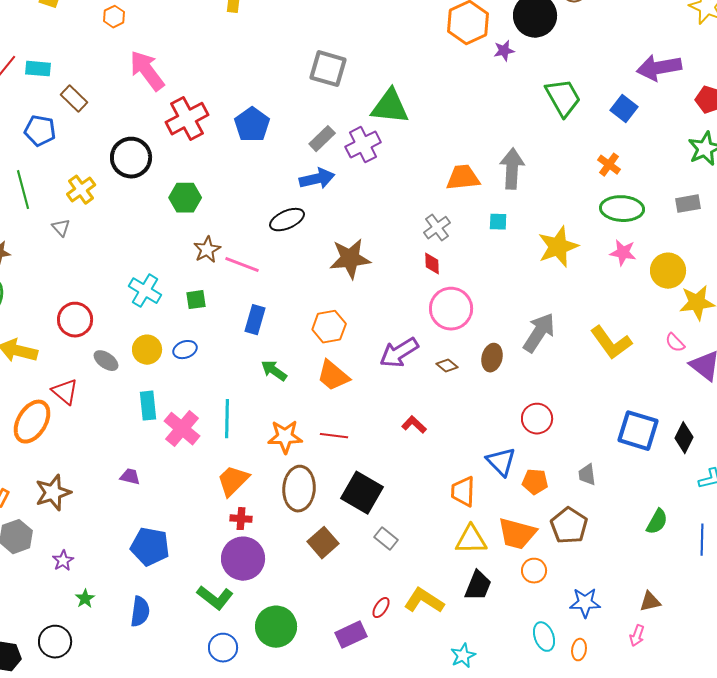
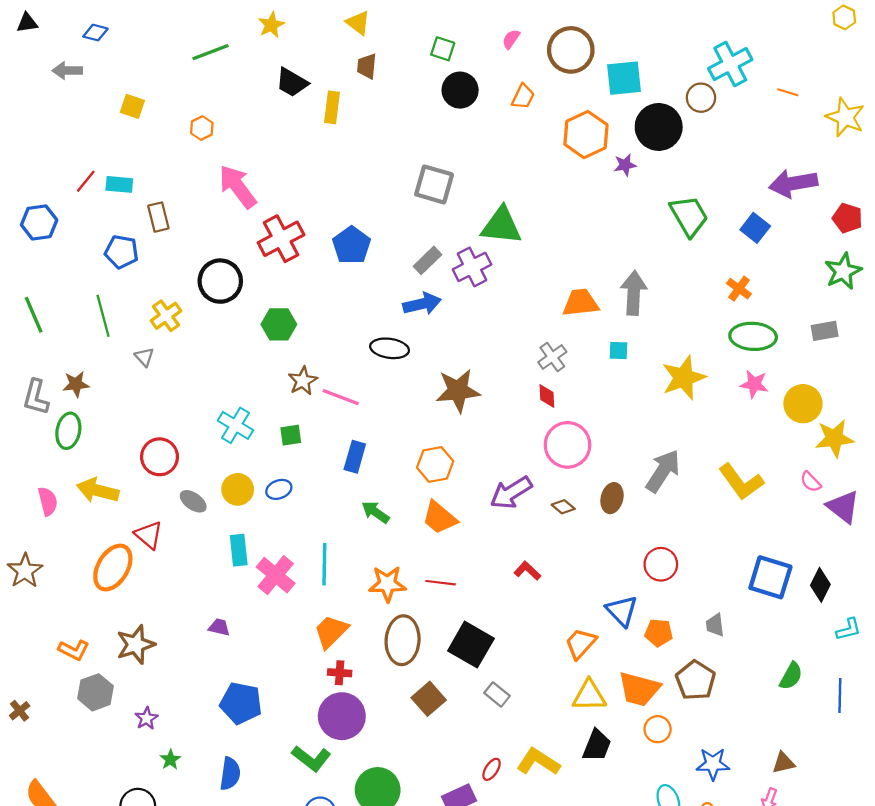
brown rectangle: (74, 99) -> (158, 217), turned 32
black ellipse: (287, 220) -> (390, 348), turned 32
orange trapezoid: (463, 492) -> (581, 643), turned 40

